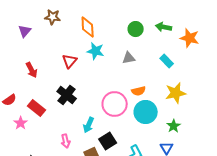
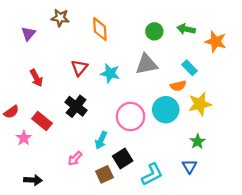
cyan star: (96, 51) -> (110, 73), moved
gray triangle: (129, 58) -> (146, 64), size x1.5
orange semicircle: (139, 91) -> (178, 86), moved
cyan circle: (146, 112) -> (166, 110), moved
pink arrow: (66, 141) -> (75, 158), turned 56

